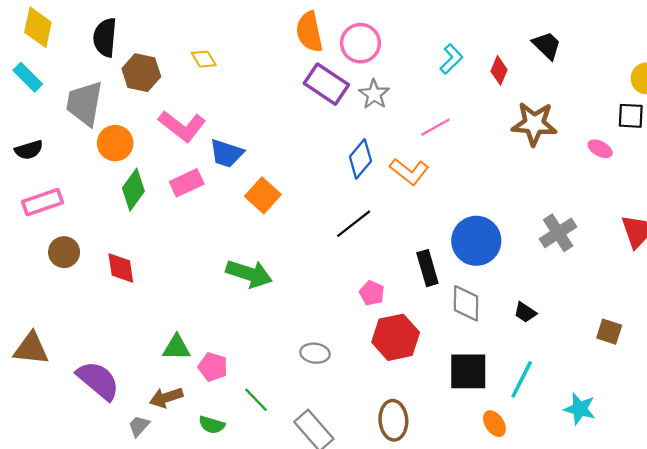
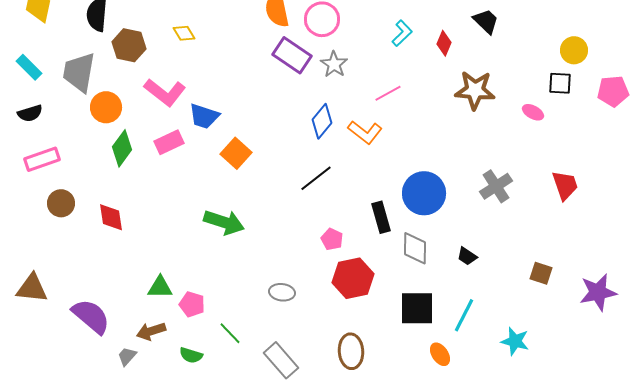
cyan rectangle: (28, 77) -> (29, 67), moved

